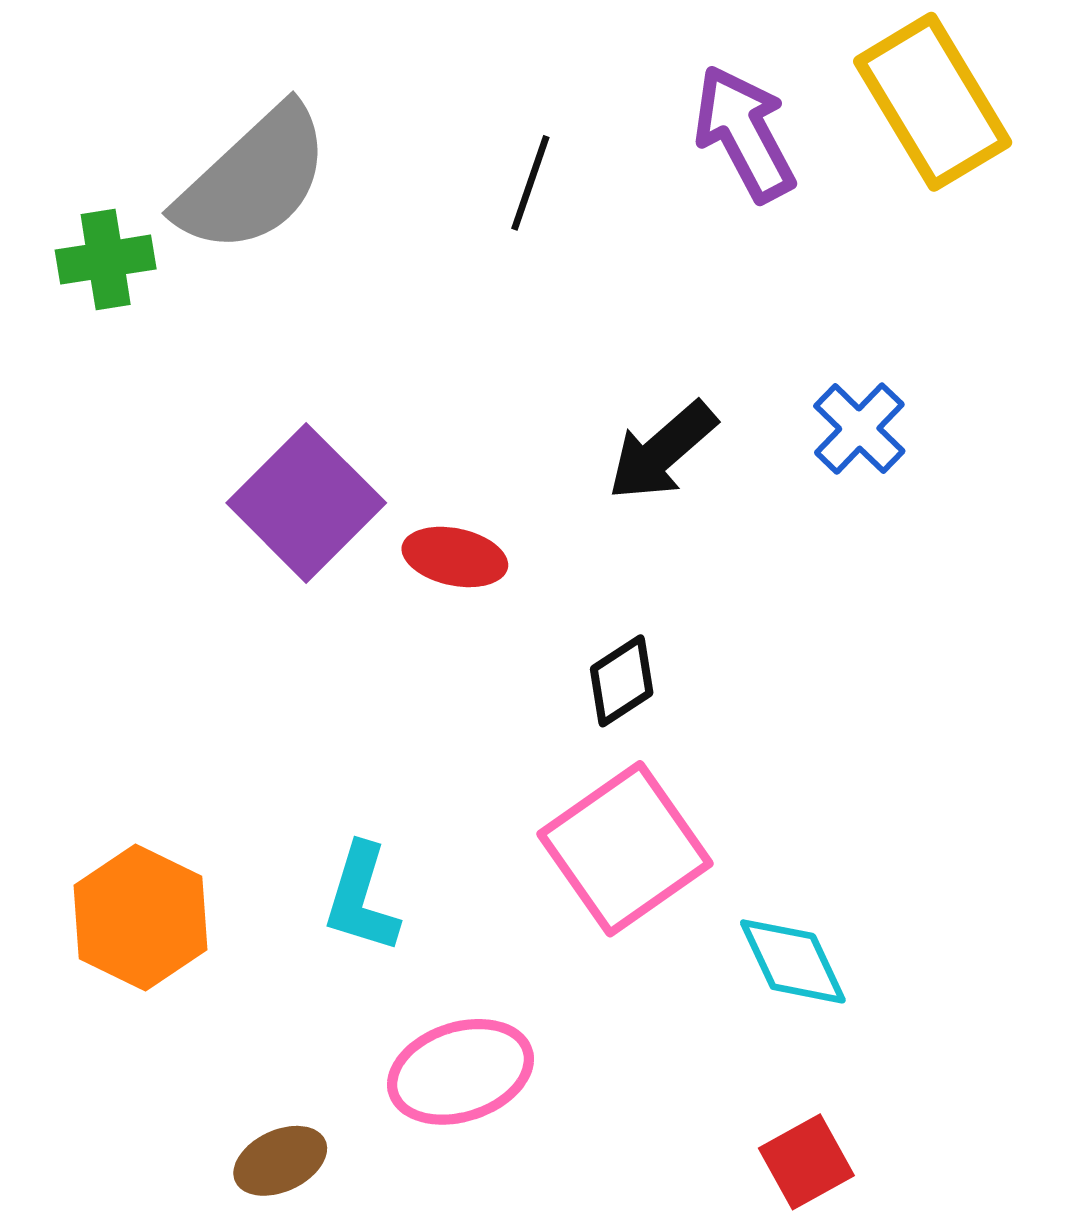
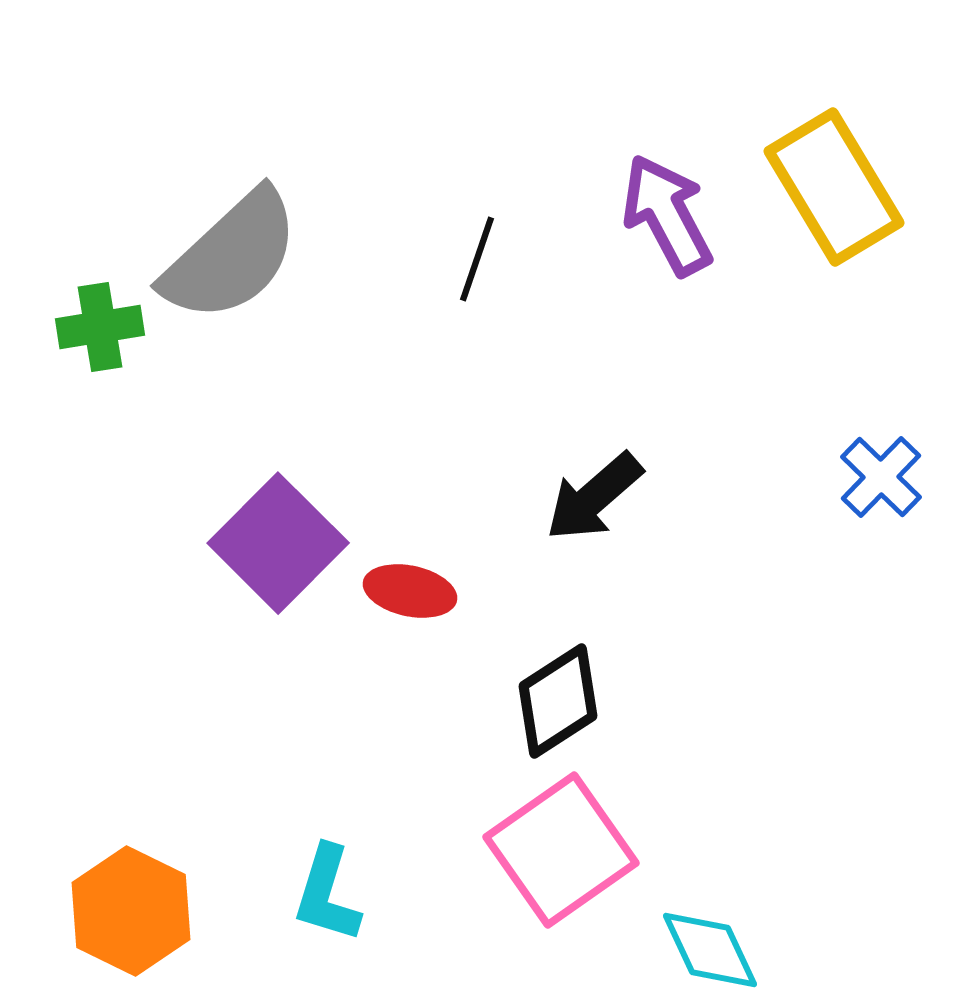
blue cross: (859, 429) -> (881, 477), moved
black diamond: (622, 681) -> (558, 701), size x1.4

